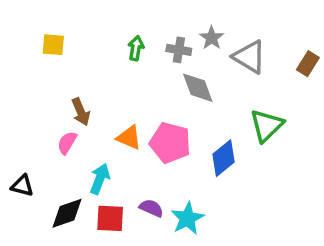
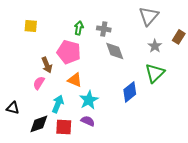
gray star: (212, 38) -> (155, 46), moved
gray triangle: (249, 57) -> (149, 16), moved, turned 40
pink pentagon: (170, 143) -> (69, 52), moved
cyan star: (187, 218) -> (89, 100), moved

